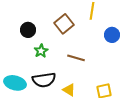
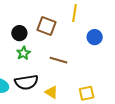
brown square: (64, 24) -> (46, 26), turned -30
black circle: (28, 30) -> (19, 33), moved

